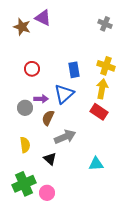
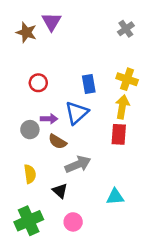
purple triangle: (43, 18) -> (52, 22), turned 36
gray cross: (105, 24) -> (126, 29), turned 32
red rectangle: (99, 112) -> (119, 134), turned 60
brown semicircle: (48, 118) -> (58, 142), turned -84
pink circle: (47, 193) -> (73, 222), moved

